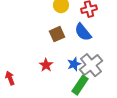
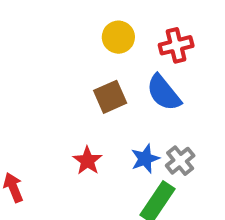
gray cross: (91, 65) -> (180, 161), size x0.6

